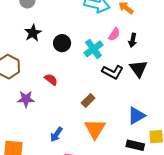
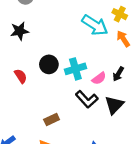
pink semicircle: (114, 34) -> (99, 78), moved
black circle: (62, 43) -> (49, 64), moved
red semicircle: (51, 80) -> (21, 76), moved

